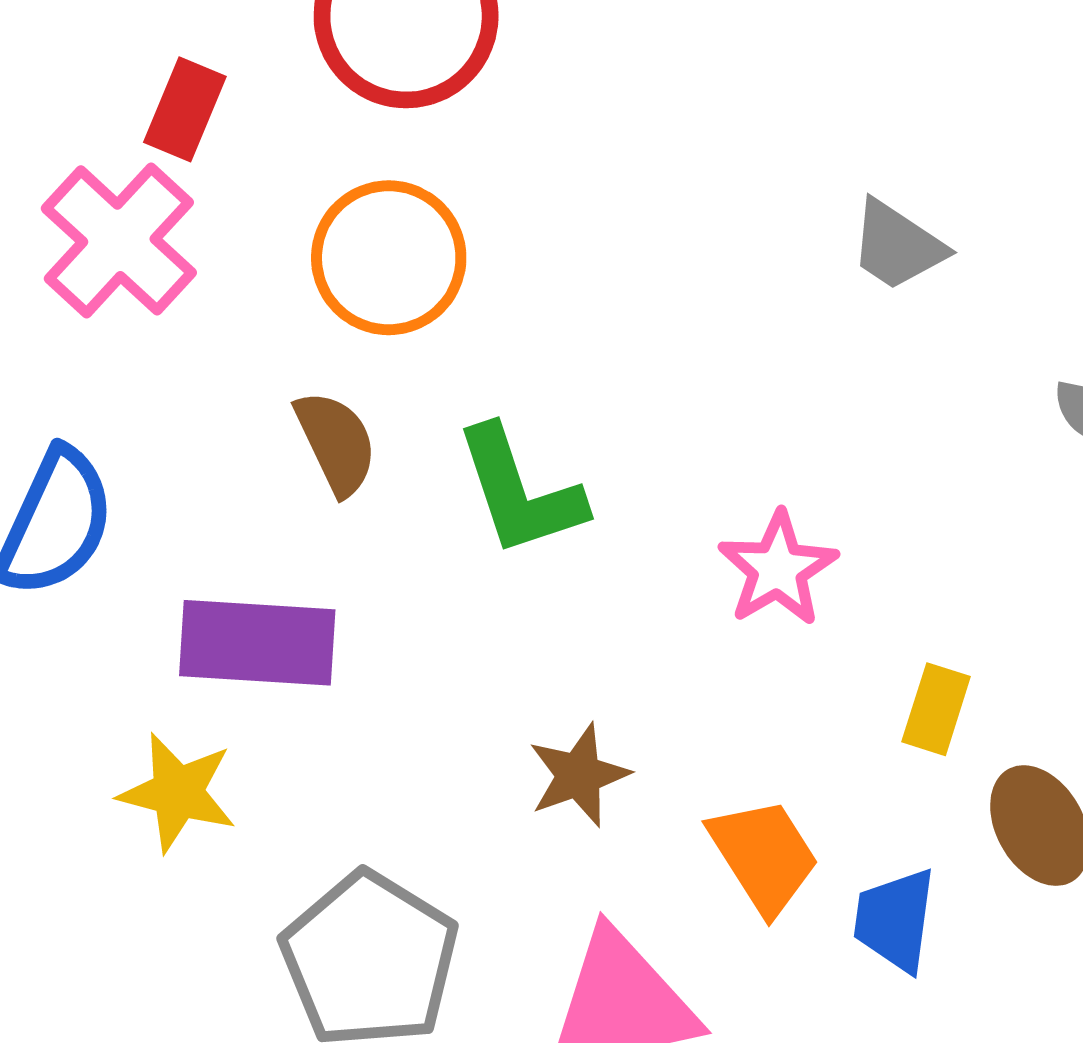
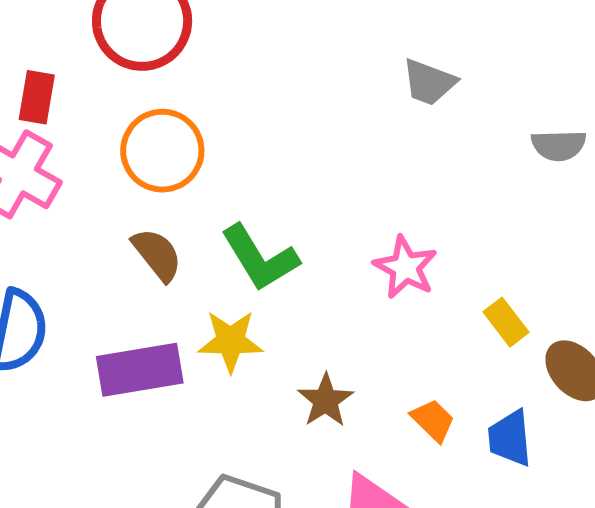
yellow rectangle: (936, 709) -> (506, 322), turned -42
yellow star: (178, 792) -> (231, 341), moved
orange trapezoid: (764, 856) -> (433, 420), size x0.7

